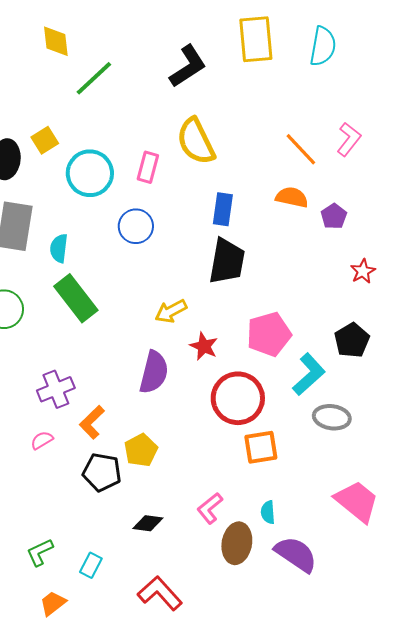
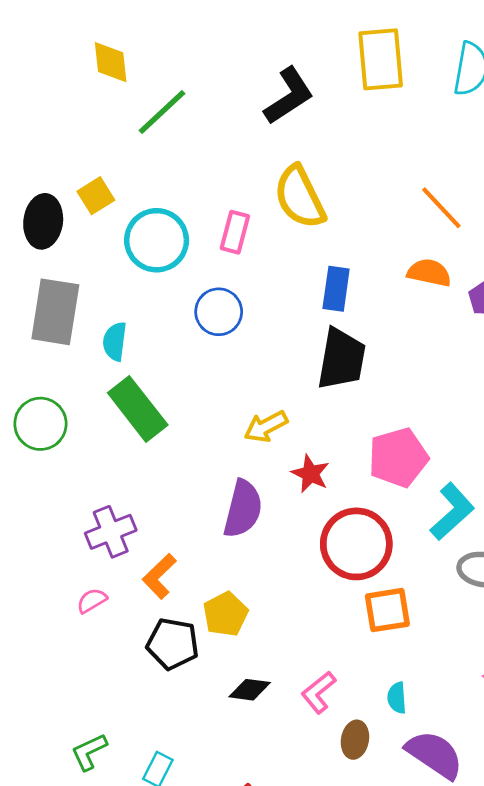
black diamond: (148, 523) -> (250, 690), moved
brown ellipse: (237, 543) -> (355, 740), size x0.7

